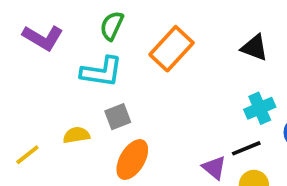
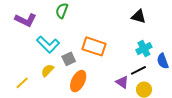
orange rectangle: (172, 49) -> (94, 46), moved, turned 70
cyan L-shape: (102, 72) -> (48, 44), moved, turned 40
yellow semicircle: (76, 135) -> (47, 70), turned -32

